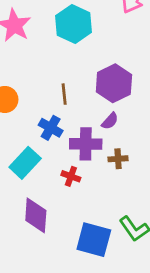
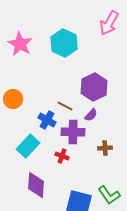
brown line: (64, 94) -> (65, 106), moved, turned -56
brown cross: (118, 159) -> (105, 148), moved

